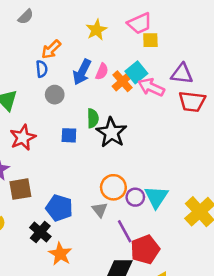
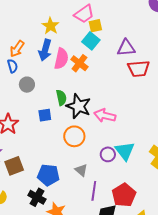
blue arrow: (82, 72) -> (45, 50), moved
pink semicircle: (102, 72) -> (61, 59), size x1.5
cyan square: (136, 72) -> (91, 41), moved
pink arrow: (151, 87) -> (105, 116), moved
orange circle: (113, 187) -> (74, 136), moved
purple line: (125, 231) -> (94, 191), moved, turned 48

